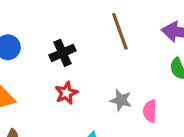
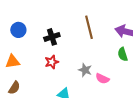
pink semicircle: (150, 111) -> (102, 79), turned -72

